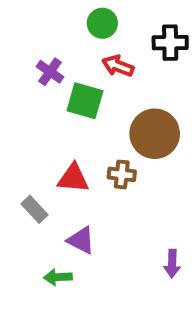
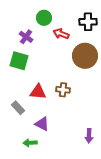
green circle: (102, 23) -> (44, 18), moved
green square: (85, 101) -> (19, 61), moved
brown circle: (155, 134) -> (85, 56), moved

